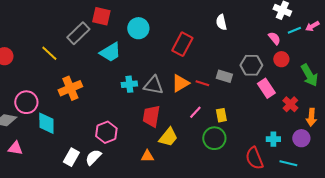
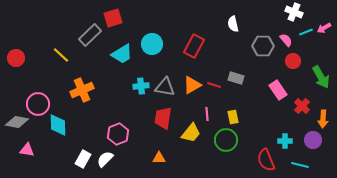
red square: (101, 16) -> (113, 18), turned -30
cyan circle: (138, 28) -> (152, 44), moved
gray hexagon: (251, 65) -> (263, 46), moved
pink line: (195, 112) -> (207, 114), turned -48
yellow trapezoid: (168, 137) -> (191, 133), moved

